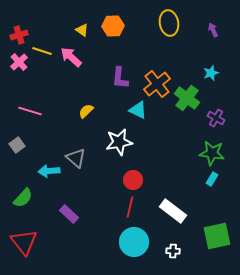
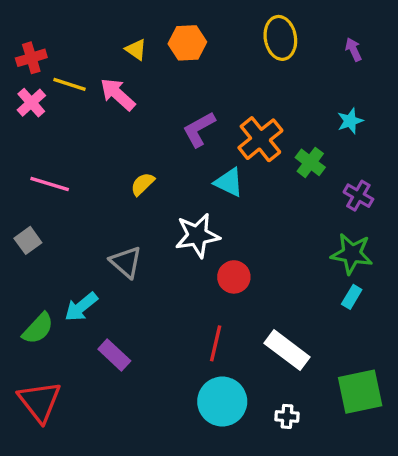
purple L-shape: (120, 78) -> (199, 129), turned 55
green cross: (187, 98) -> (310, 162), size x0.7
cyan arrow: (49, 171) -> (81, 307), moved, turned -35
red circle: (133, 180) -> (234, 277), moved

